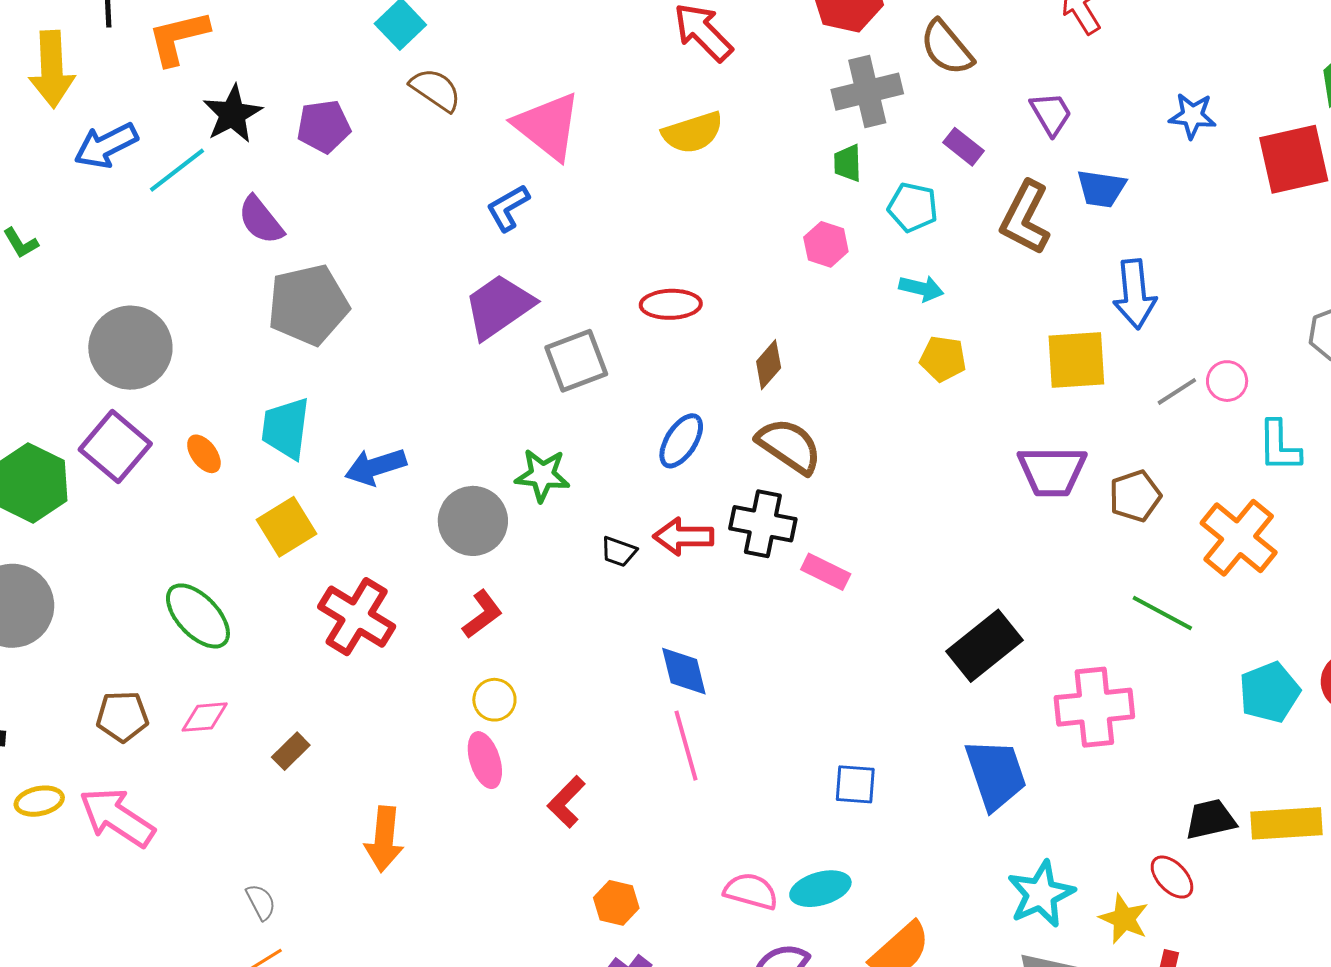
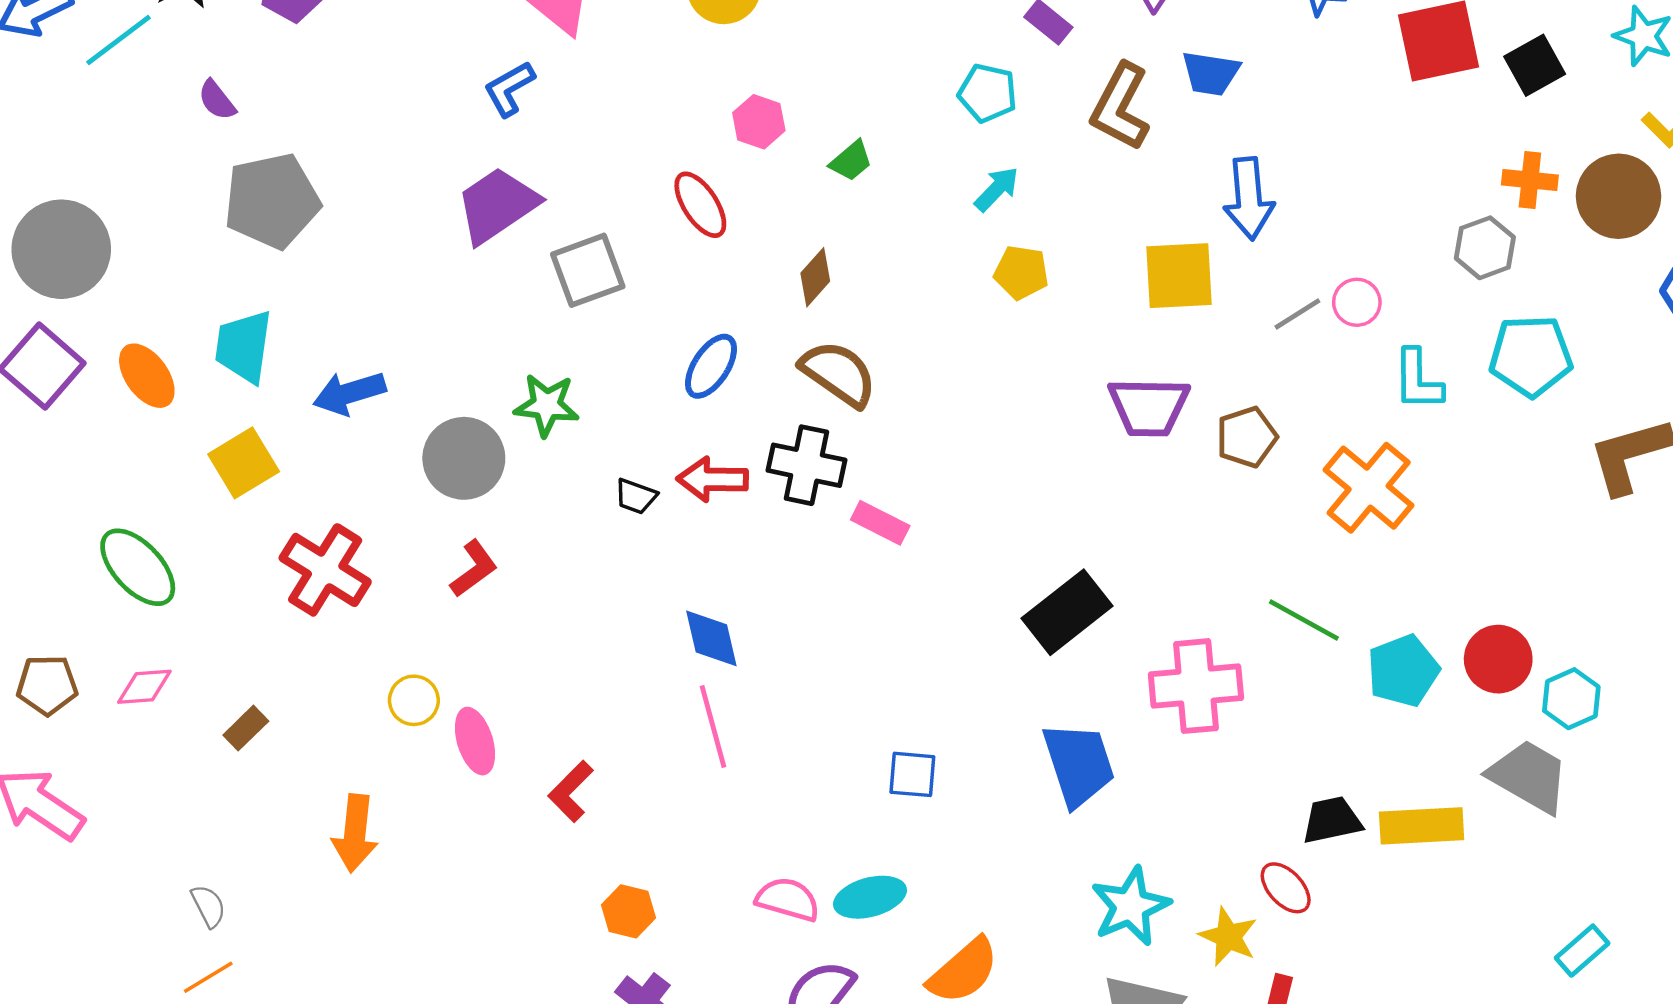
green trapezoid: (848, 163) -> (851, 161), moved, turned -129
purple semicircle: (261, 220) -> (217, 100), size x0.7
pink hexagon: (826, 244) -> (759, 122), moved
cyan arrow: (921, 288) -> (997, 189), turned -60
red ellipse: (671, 304) -> (700, 205), turned 58
orange ellipse: (204, 454) -> (147, 376), size x1.4
green line: (1162, 613) -> (1304, 620), moved
yellow circle: (494, 700) -> (414, 700), moved

